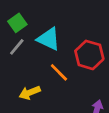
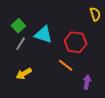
orange line: (59, 72) -> (66, 65), moved
yellow arrow: (30, 93) -> (24, 74), moved

